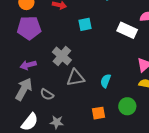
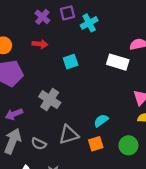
gray triangle: (75, 78) -> (69, 135), moved
cyan semicircle: (106, 81) -> (101, 121), turned 40
orange square: (98, 113) -> (96, 144), moved

